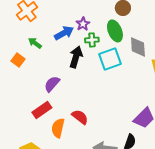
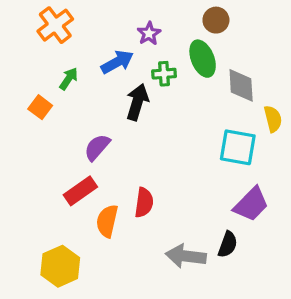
purple star: (83, 24) -> (149, 33), moved
green arrow: (35, 43) -> (69, 79), turned 88
cyan square: (110, 59) -> (238, 147), moved, turned 30
red semicircle: (80, 117) -> (144, 203), turned 60

